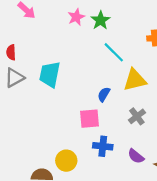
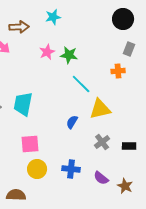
green star: (101, 20) -> (69, 55), turned -30
pink square: (89, 119) -> (30, 144), moved
yellow circle: (66, 161) -> (37, 169), moved

